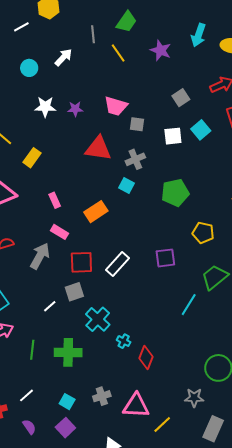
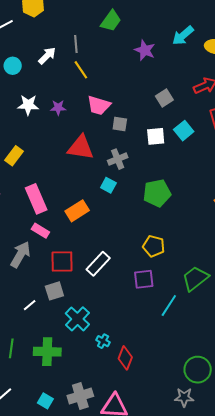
gray line: (93, 34) -> (76, 44), moved
cyan arrow: (198, 35) -> (183, 36), turned 30
yellow line: (118, 53) -> (81, 70), moved
pink rectangle: (55, 200) -> (36, 199), size x1.8
yellow pentagon: (203, 233) -> (154, 246), moved
purple square: (165, 258) -> (144, 279), moved
gray cross: (102, 396) -> (80, 396), size x1.4
gray star: (194, 398) -> (184, 397), moved

